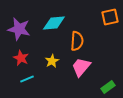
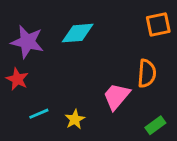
orange semicircle: (77, 41) -> (147, 73), moved
red star: (21, 58) -> (17, 79), moved
yellow star: (52, 61) -> (75, 119), moved

